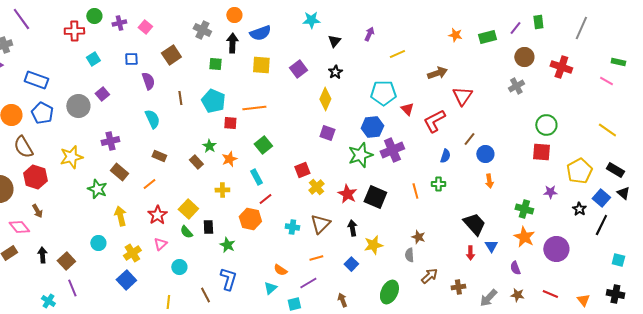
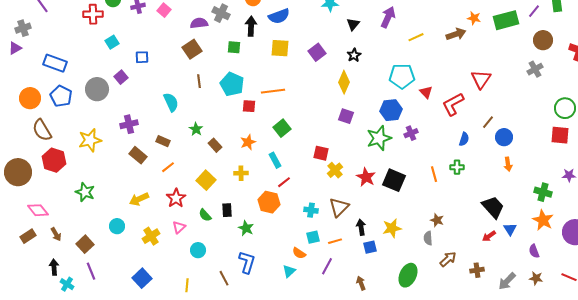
purple arrow: (369, 34) -> (388, 17), size x1.5
green rectangle: (487, 37) -> (506, 20), size x1.4
brown square: (171, 55) -> (192, 49), moved
blue square: (131, 59) -> (142, 57), moved
brown arrow: (437, 73) -> (456, 34), moved
purple semicircle: (148, 81) -> (199, 23), moved, turned -78
green star: (209, 146) -> (196, 129), moved
purple cross: (392, 150) -> (411, 133), size x0.6
brown rectangle: (159, 156) -> (163, 141), moved
red square: (302, 170) -> (321, 153), turned 35
green star: (97, 189) -> (85, 192), moved
yellow square: (188, 209) -> (206, 180), moved
brown arrow: (37, 211) -> (56, 234), moved
yellow arrow: (120, 216) -> (139, 199), turned -102
black arrow: (352, 228) -> (361, 227), moved
red arrow: (470, 253) -> (489, 236), turned 56
black arrow: (42, 255) -> (54, 267), moved
blue square: (351, 264) -> (370, 247), turned 32
blue square: (126, 280) -> (142, 278), moved
purple line: (308, 283) -> (327, 266), turned -30
cyan square: (294, 304) -> (313, 237), moved

